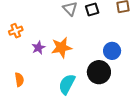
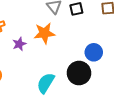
orange star: (62, 48) -> (44, 33), moved

